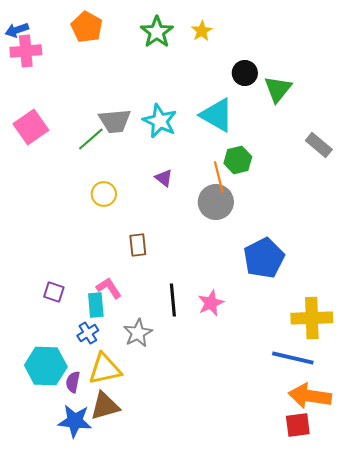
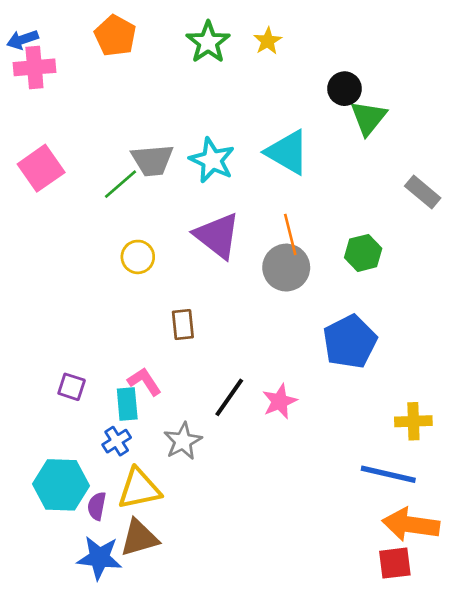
black circle: (245, 73) -> (345, 89), moved
green hexagon: (238, 160) -> (363, 253), moved
purple triangle: (164, 178) -> (217, 236), size x2.0
black line: (173, 300) -> (229, 397), turned 40
yellow cross: (312, 318) -> (413, 421), size x0.7

